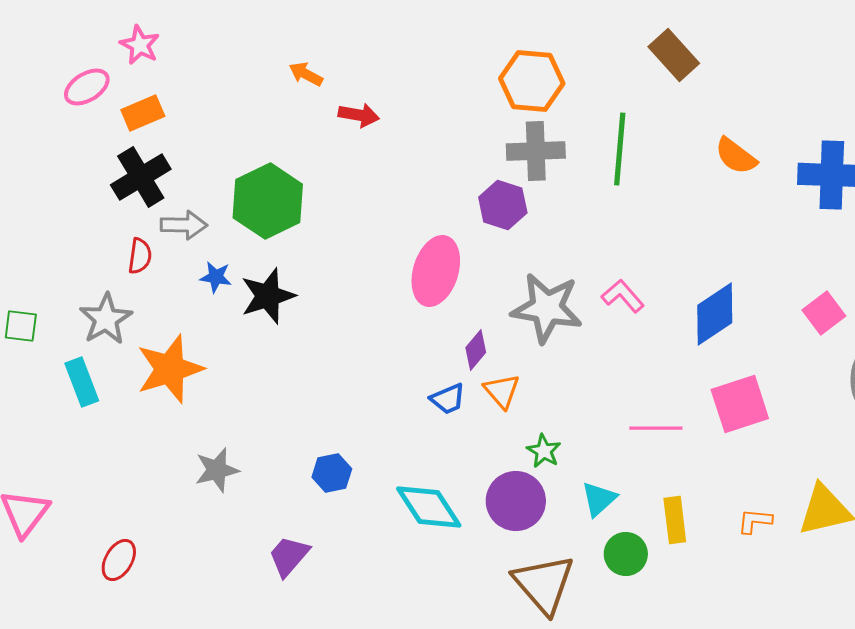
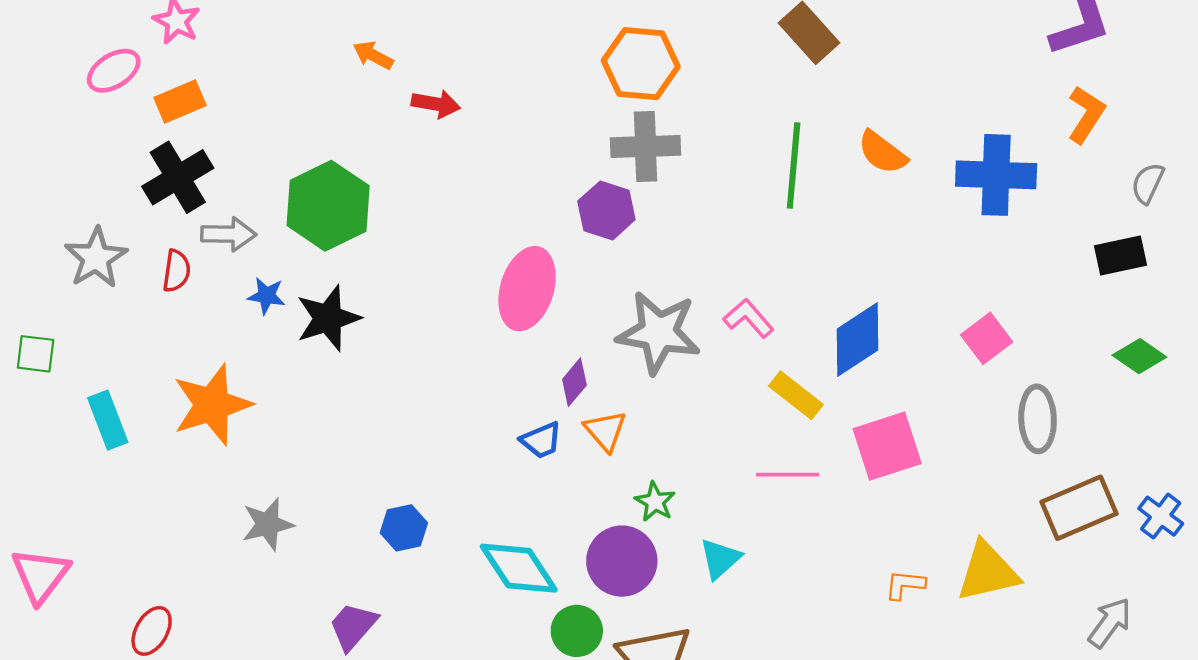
green line: (620, 149) -> (794, 165), moved
gray star: (106, 319) -> (96, 258), moved
yellow rectangle: (675, 520) -> (796, 395), moved, turned -45
green circle: (626, 554) -> (577, 631), moved

